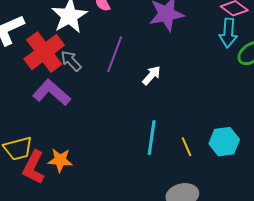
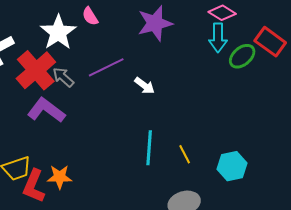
purple line: (115, 54) -> (106, 67), turned 48
white arrow: (151, 75) -> (145, 86), turned 90
cyan hexagon: (224, 142) -> (232, 166), moved

